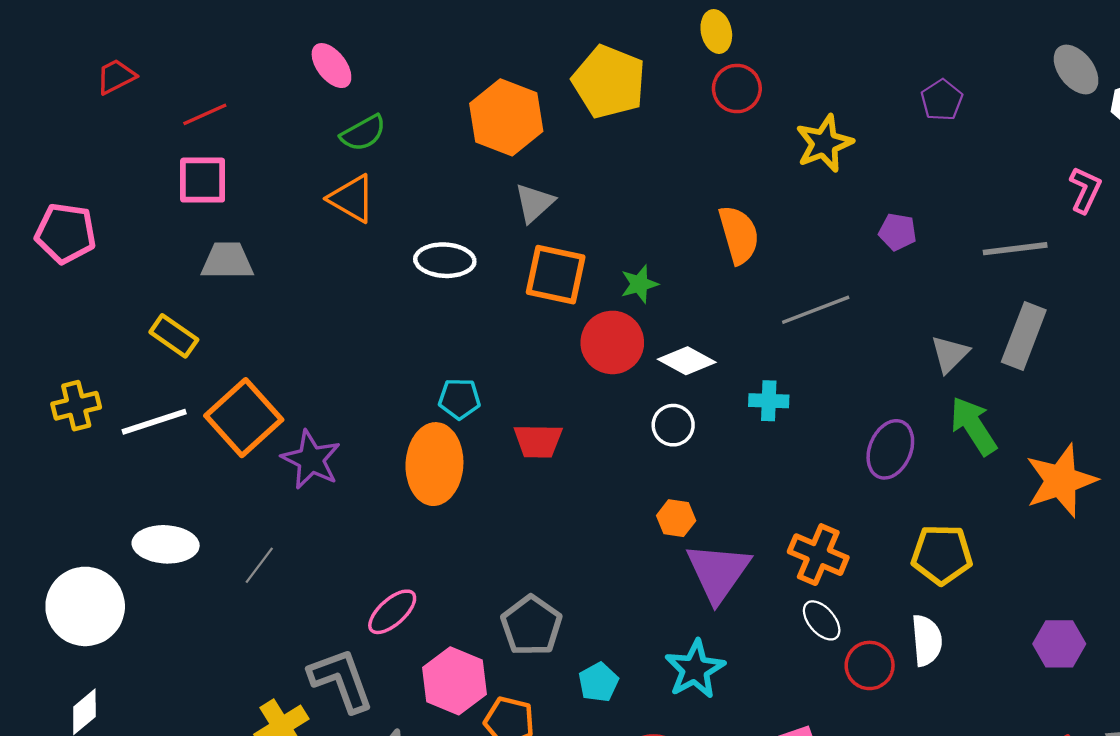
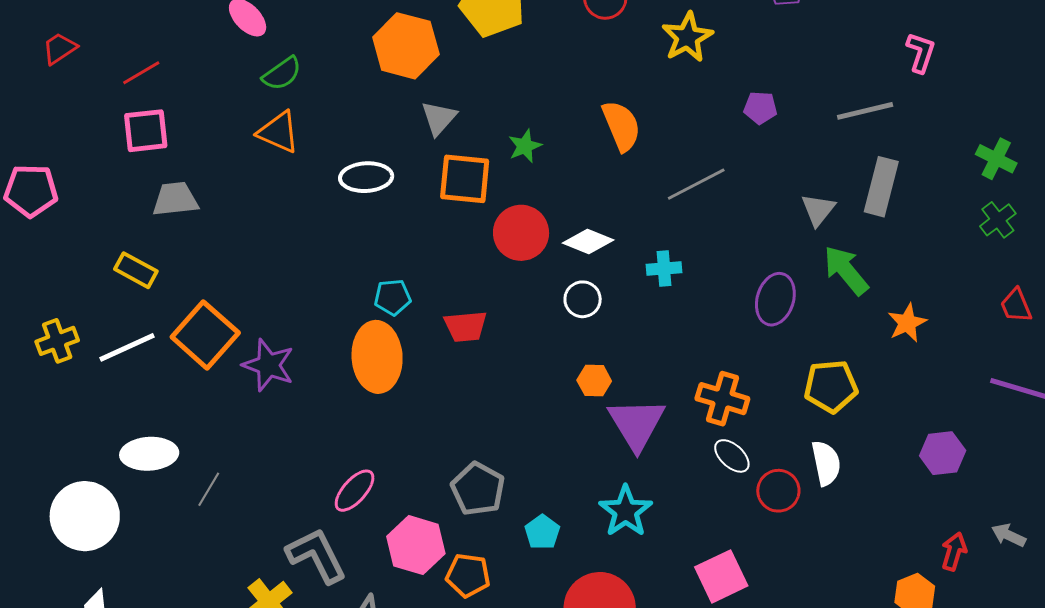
green star: (639, 284) -> (525, 146), moved
orange star: (1061, 481) -> (907, 323), moved, size x0.6
gray line: (259, 565) -> (209, 489), moved

